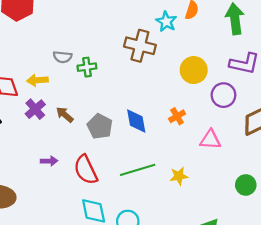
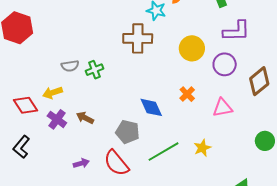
gray pentagon: (100, 126) -> (127, 132), moved

